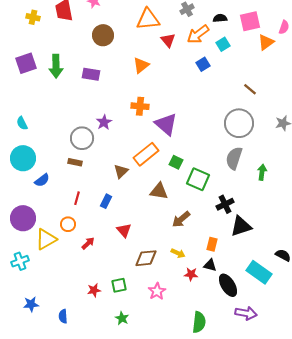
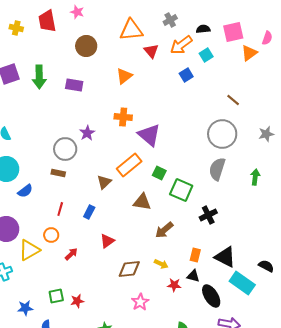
green arrow: (262, 172) -> (255, 177), moved
black triangle: (241, 226) -> (225, 257), moved, turned 45
red triangle: (124, 230) -> (107, 241), turned 35
green square: (119, 285) -> (56, 296), moved
blue star: (31, 304) -> (25, 308), moved

